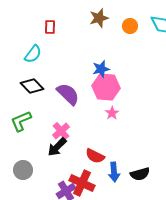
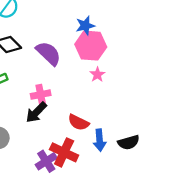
pink cross: (61, 131) -> (41, 95), turned 30

